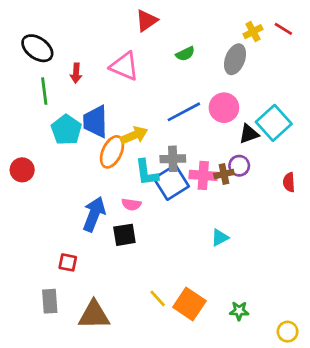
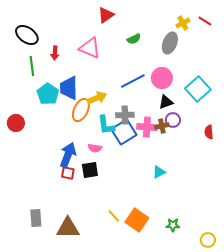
black triangle: (249, 134) -> (166, 102), moved
red square: (68, 262) -> (68, 173), moved

